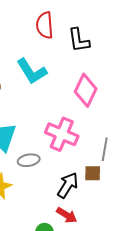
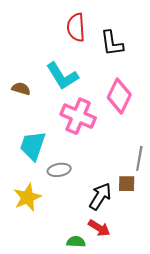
pink cross: (62, 134) -> (78, 116), moved

